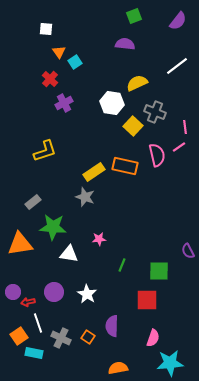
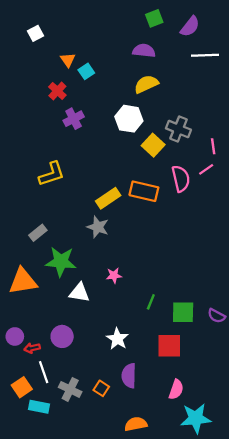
purple semicircle: (178, 21) -> (190, 26), moved
white square: (46, 29) -> (36, 33), moved, turned -32
white line: (177, 66) -> (205, 55), moved, turned 35
yellow semicircle: (137, 83) -> (146, 84), moved
purple semicircle: (188, 251) -> (216, 316), moved, turned -35
green line: (122, 265) -> (151, 302), moved
white star: (87, 294) -> (117, 339), moved

